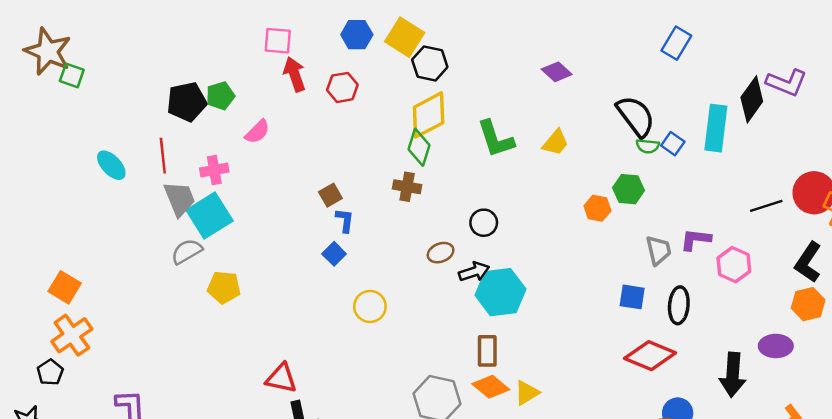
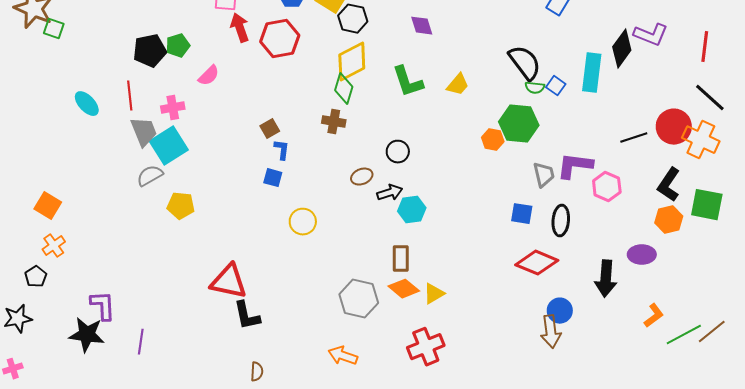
purple diamond: (557, 72) -> (422, 26), moved, turned 30
red hexagon: (342, 87) -> (280, 39), size x1.5
green hexagon: (629, 189) -> (519, 124), size x1.5
purple L-shape: (696, 239) -> (575, 166), size x1.4
blue square: (334, 254) -> (273, 178), turned -30
cyan hexagon: (500, 292) -> (412, 210), size x0.7
orange cross: (72, 335) -> (54, 246), size x0.7
red triangle: (281, 378) -> (229, 282), size x1.4

